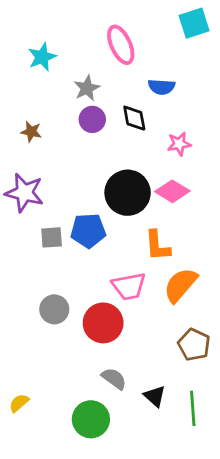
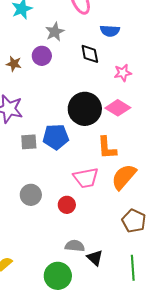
purple circle: (92, 119) -> (42, 56), moved
red circle: (103, 323) -> (67, 205), size x0.6
gray semicircle: (114, 379) -> (75, 246), turned -30
black triangle: (155, 396) -> (95, 258), moved

